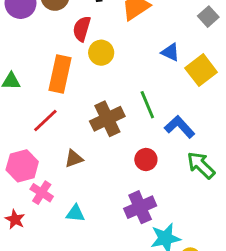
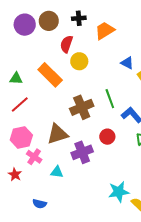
orange rectangle: (60, 74) -> (50, 75), turned -60
red line: (45, 121) -> (20, 105), moved
brown triangle: (74, 159) -> (57, 134), size x1.6
purple cross: (140, 207) -> (82, 152), moved

